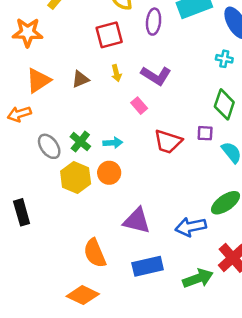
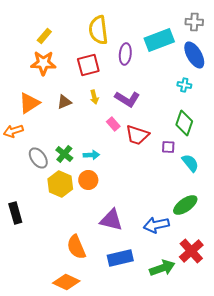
orange star: (28, 32) -> (43, 63), moved
red trapezoid: (168, 142) -> (137, 135), moved

